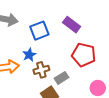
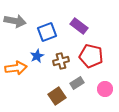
brown cross: (41, 70) -> (61, 61), moved
gray rectangle: (62, 78) -> (77, 83), moved

